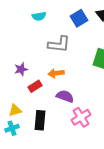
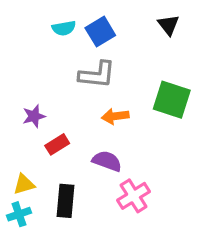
blue square: (79, 18) -> (100, 32), moved
orange arrow: (56, 73) -> (115, 116), moved

